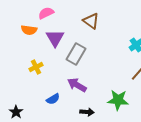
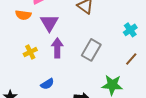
gray rectangle: (76, 54) -> (91, 50), moved
purple arrow: (77, 85) -> (57, 48), moved, turned 60

